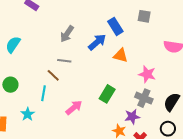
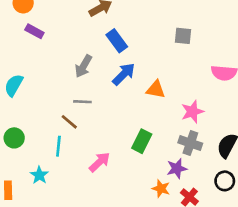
blue rectangle: (115, 26) -> (117, 41), moved
pink star: (147, 74) -> (192, 112), turned -30

